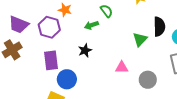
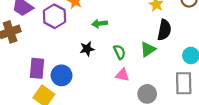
green semicircle: (107, 11) -> (119, 52), moved
black semicircle: (159, 27) -> (164, 30), moved
purple rectangle: (51, 60) -> (37, 68), moved

